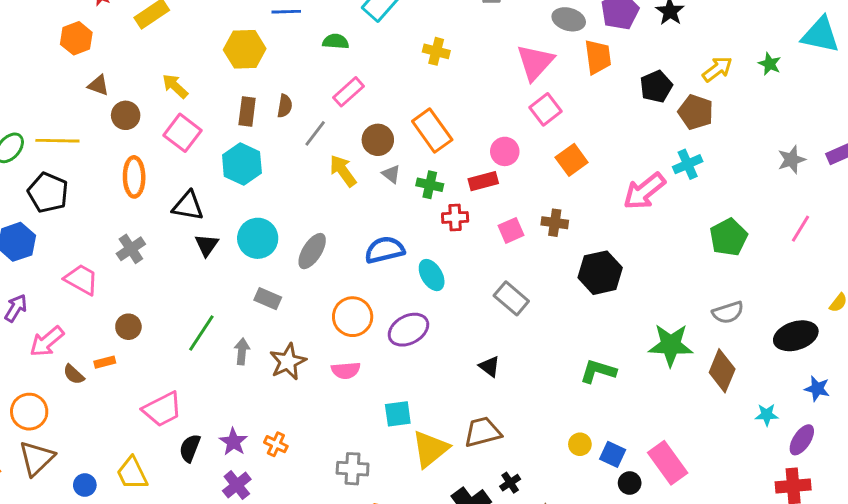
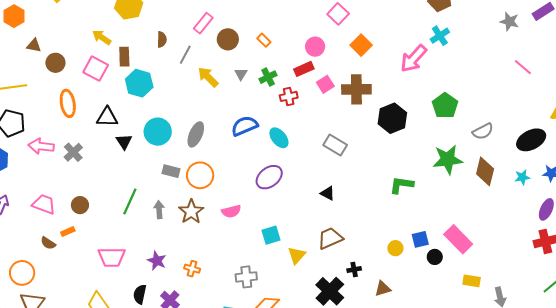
yellow arrow: (175, 86) -> (102, 37), moved
brown rectangle: (247, 112) -> (124, 57), moved
orange rectangle: (432, 130) -> (264, 40), size x0.5
brown circle: (378, 140) -> (228, 39), moved
gray star: (791, 160) -> (509, 21), turned -30
gray triangle: (391, 174) -> (241, 74), turned 32
green cross: (430, 185) -> (268, 77), turned -30
brown cross: (555, 223) -> (356, 89), size x1.6
pink line: (800, 229) -> (523, 67), turned -72
pink square: (511, 230) -> (325, 84), moved
green pentagon: (729, 237) -> (445, 106), moved
pink trapezoid: (81, 279) -> (44, 204), moved
orange circle: (353, 317) -> (200, 175), moved
pink arrow: (47, 342) -> (41, 146), moved, turned 55
pink trapezoid: (162, 409) -> (112, 257), turned 36
cyan star: (767, 415) -> (522, 177), moved
purple star: (233, 442) -> (157, 261), moved
yellow circle: (580, 444) -> (395, 248), moved
black semicircle: (190, 448) -> (140, 294), moved
yellow triangle: (430, 449) -> (297, 255), size x0.7
blue square: (613, 454) -> (420, 239), turned -30
black cross: (510, 483) -> (354, 269), turned 32

